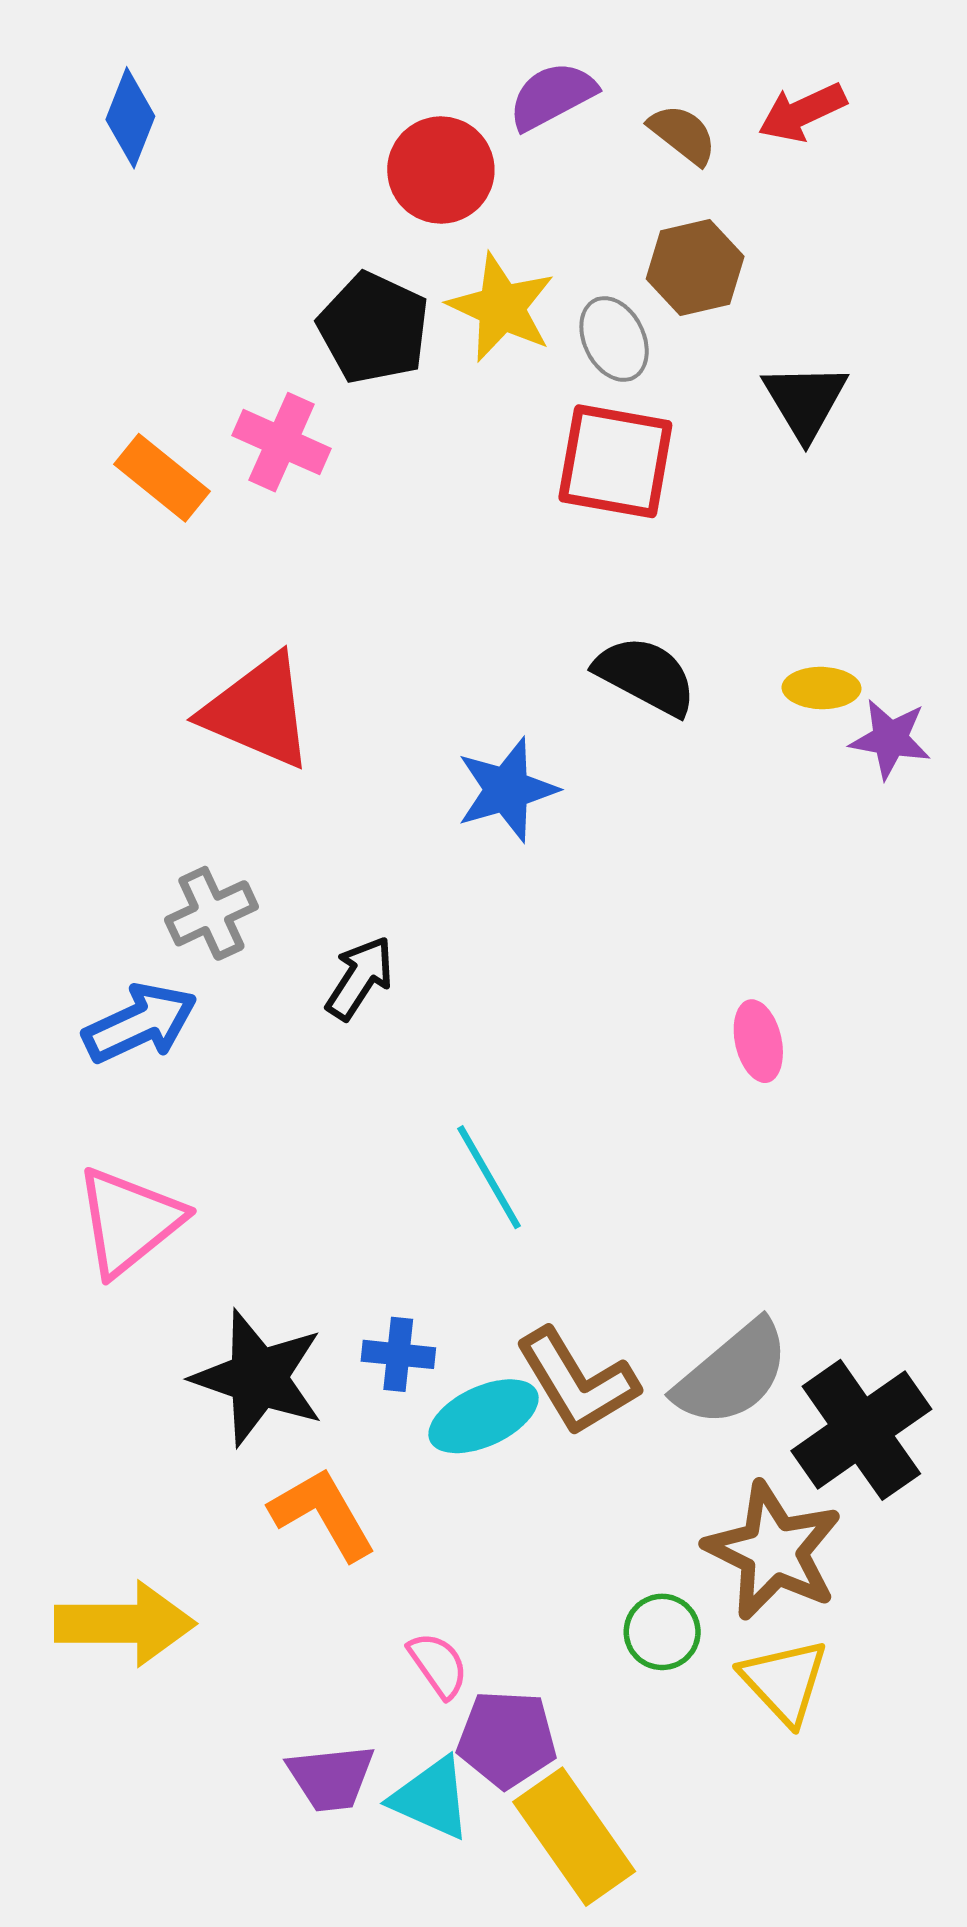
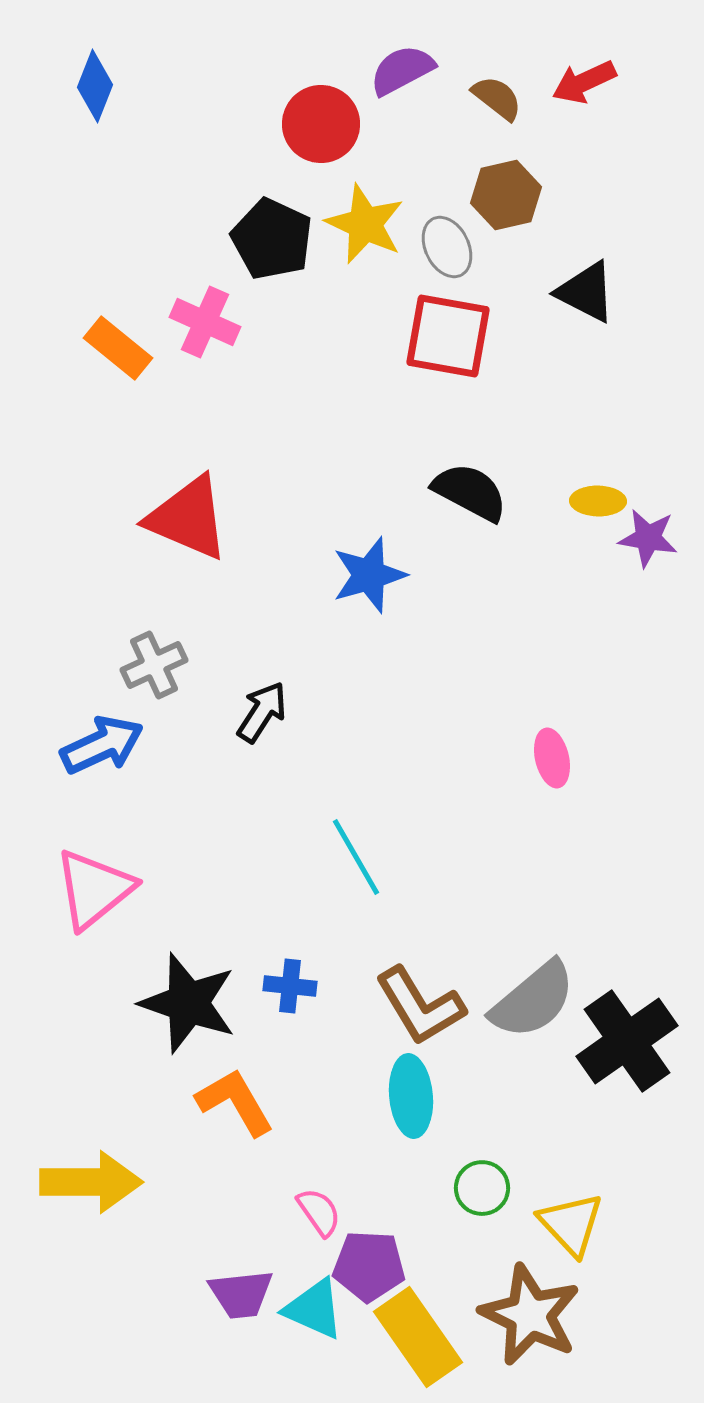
black triangle: (805, 401) -> (586, 292), turned -32
cyan ellipse: (484, 1416) -> (411, 1096), moved, turned -70
brown star: (773, 1551) -> (530, 1315), moved

